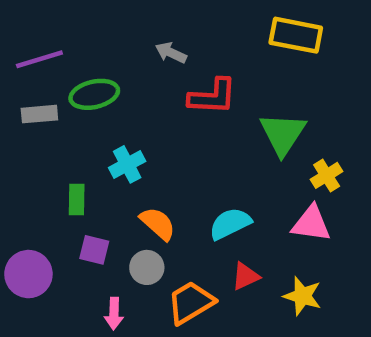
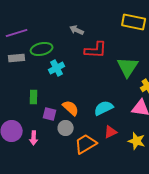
cyan cross: (127, 164) -> (57, 68), moved
purple square: (94, 250) -> (50, 114), moved
pink arrow: (114, 313) -> (34, 138), moved

